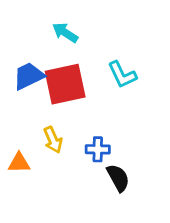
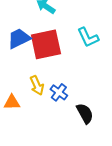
blue cross: (98, 149) -> (59, 92), moved, turned 36

